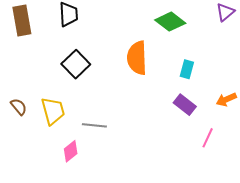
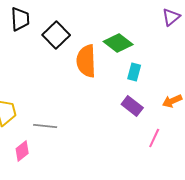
green diamond: (170, 22) -> (118, 43), moved
black square: (76, 64) -> (56, 35), moved

